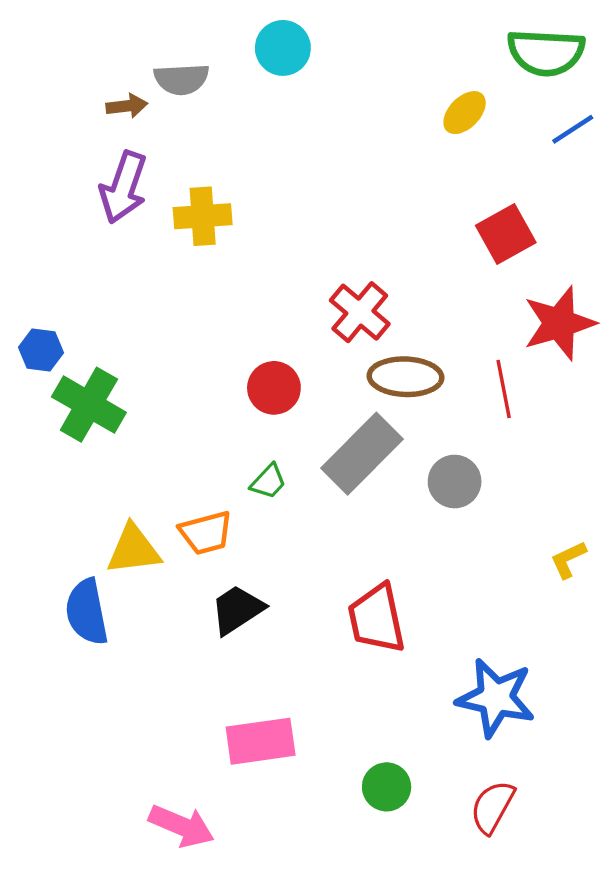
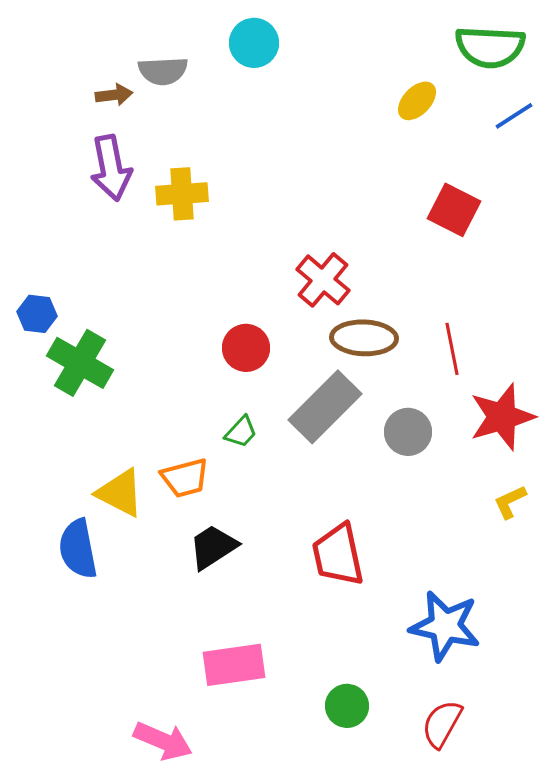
purple arrow: (123, 187) -> (111, 168), turned -30
red square: (506, 234) -> (454, 210), turned -34
red star: (559, 323) -> (502, 417), moved
yellow triangle: (134, 549) -> (120, 493), turned 34

